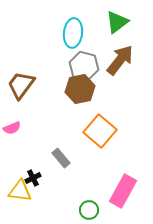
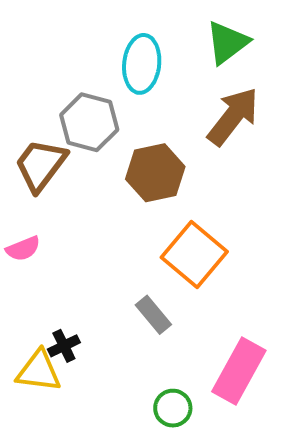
gray hexagon: (84, 66) -> (89, 122), moved
gray rectangle: (61, 158) -> (153, 315), moved

